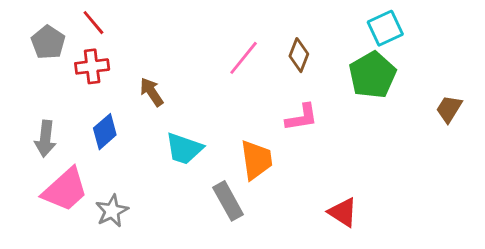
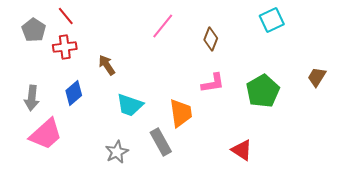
pink line: (244, 58) -> (163, 26), moved
green pentagon: (372, 75) -> (263, 91), moved
gray star: (112, 211) -> (117, 152), moved

